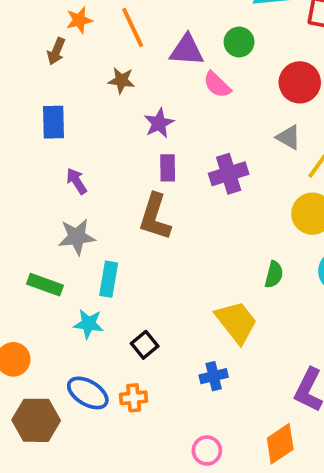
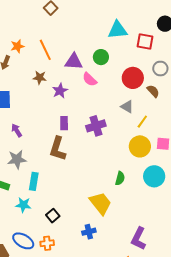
purple star: (159, 123) -> (60, 91), moved

